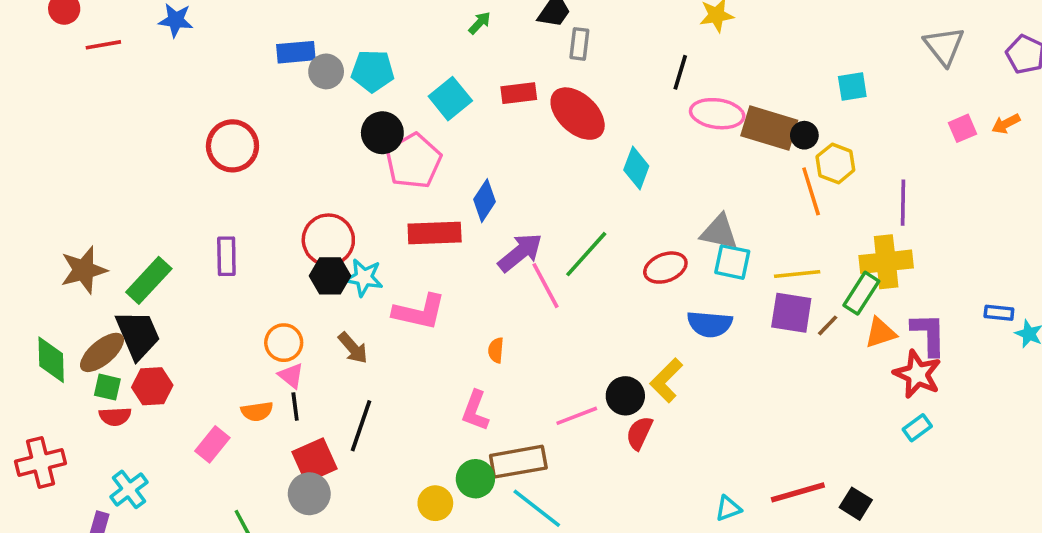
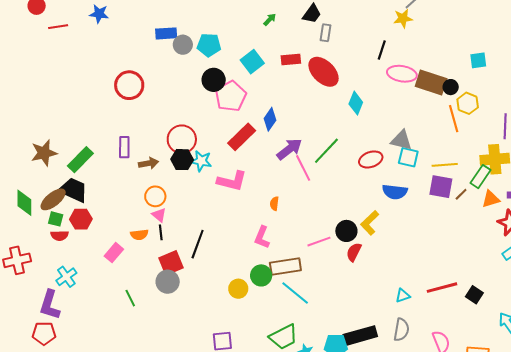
red rectangle: (435, 233) -> (242, 137), turned -44
black trapezoid: (138, 335) -> (73, 190), turned -44
brown arrow: (353, 348) -> (148, 163), moved, turned -60

